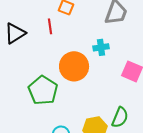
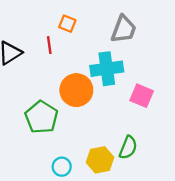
cyan cross: (101, 47) -> (107, 69), size x1.8

